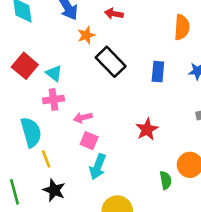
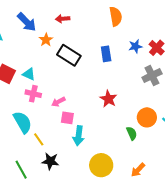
pink cross: (53, 99) -> (33, 94), turned 35

